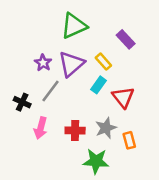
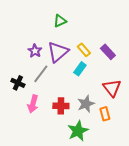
green triangle: (74, 26) -> (60, 21), size x0.6
purple rectangle: (126, 39) -> (108, 52), moved
red triangle: (123, 97) -> (112, 88), moved
green star: (96, 161) -> (78, 131), turned -30

